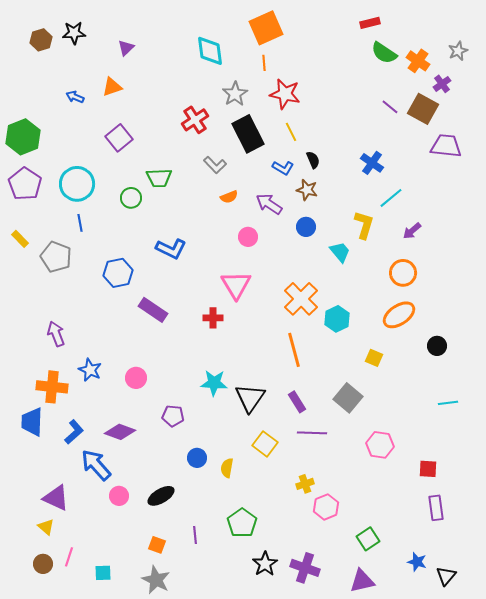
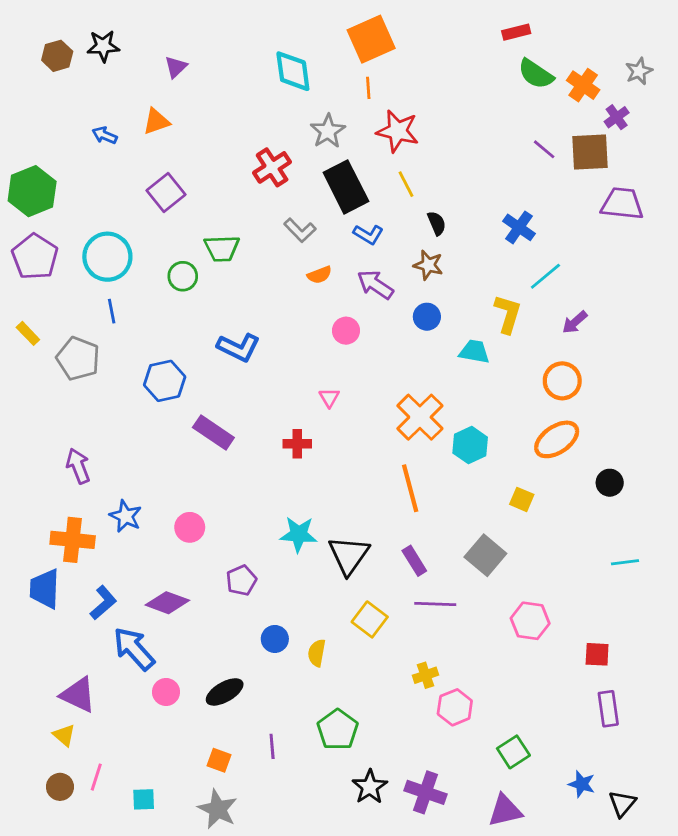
brown square: (423, 109) -> (590, 152), turned -32
blue L-shape: (283, 168) -> (368, 234), moved
cyan trapezoid: (340, 252) -> (474, 352), turned -40
pink triangle: (236, 285) -> (329, 398), size x0.5
purple pentagon: (173, 416) -> (241, 580), turned -30

